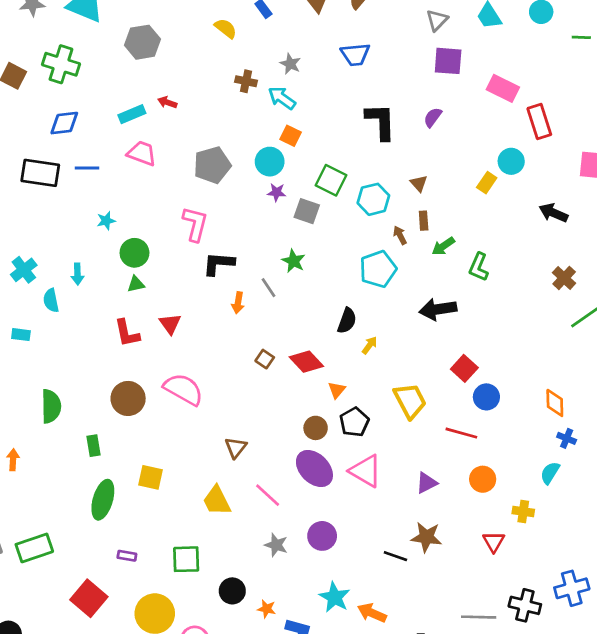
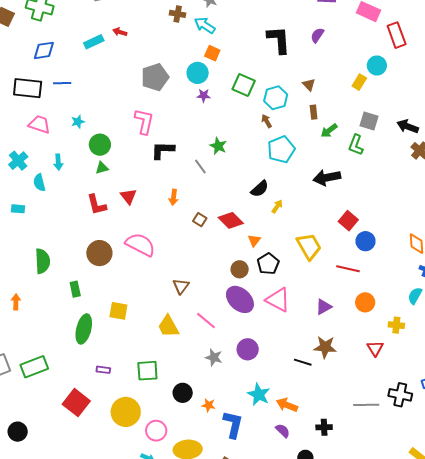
pink trapezoid: (142, 153) -> (39, 124), moved
gray square: (307, 211) -> (369, 121), moved
black arrow: (553, 213) -> (408, 126), moved
brown arrow: (400, 235) -> (267, 121), moved
orange arrow: (238, 303) -> (174, 197), moved
black semicircle: (347, 321) -> (260, 189), turned 30

